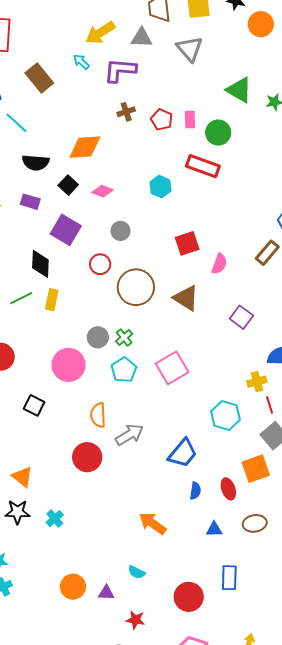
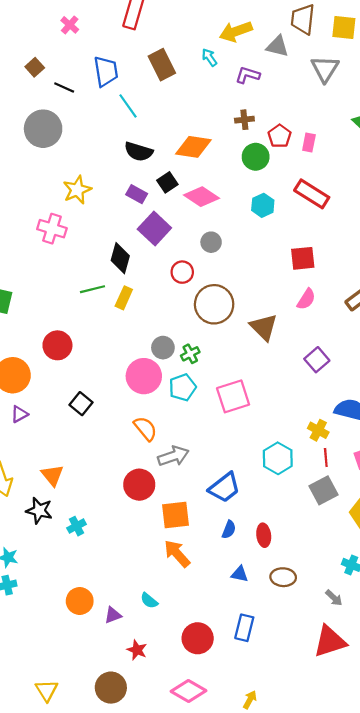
purple L-shape: (120, 70) -> (248, 75), size x0.7
green circle: (218, 133) -> (256, 157), moved
pink diamond: (102, 191) -> (202, 197), size x1.5
purple rectangle: (30, 202) -> (137, 194), moved
red square: (187, 243) -> (303, 258), moved
pink circle: (69, 365) -> (144, 376), moved
yellow cross: (257, 382) -> (318, 430), turned 30
orange semicircle: (98, 415) -> (145, 429), turned 130
red circle: (87, 457) -> (139, 485), moved
orange square: (256, 469) -> (176, 515), moved
purple triangle: (106, 593) -> (113, 615), turned -36

